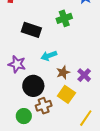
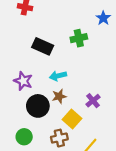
brown star: (63, 72) -> (59, 96), moved
brown cross: (44, 106) -> (59, 138), moved

